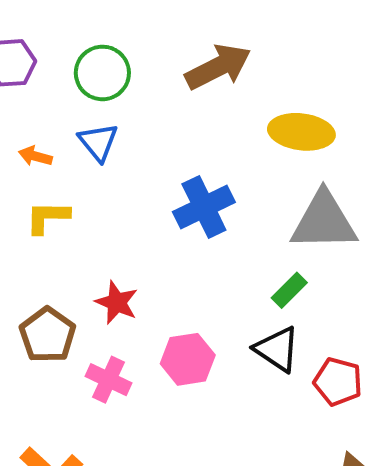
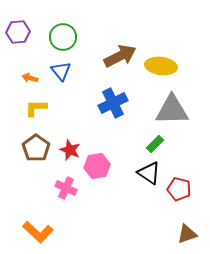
brown arrow: (218, 67) -> (120, 56), moved
brown pentagon: (48, 335) -> (36, 148), moved
pink hexagon: (188, 359) -> (97, 166), moved

